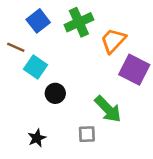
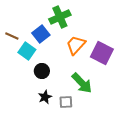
blue square: (38, 21) -> (41, 34), moved
orange trapezoid: (113, 41) -> (76, 45), moved
black star: (37, 138) -> (45, 97), moved

